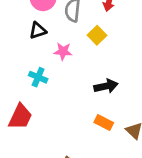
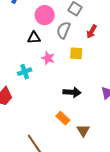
yellow square: (97, 35) -> (76, 53), turned 32
cyan cross: (38, 77) -> (25, 72), turned 32

